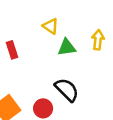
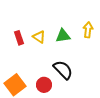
yellow triangle: (51, 26) -> (39, 37), moved

